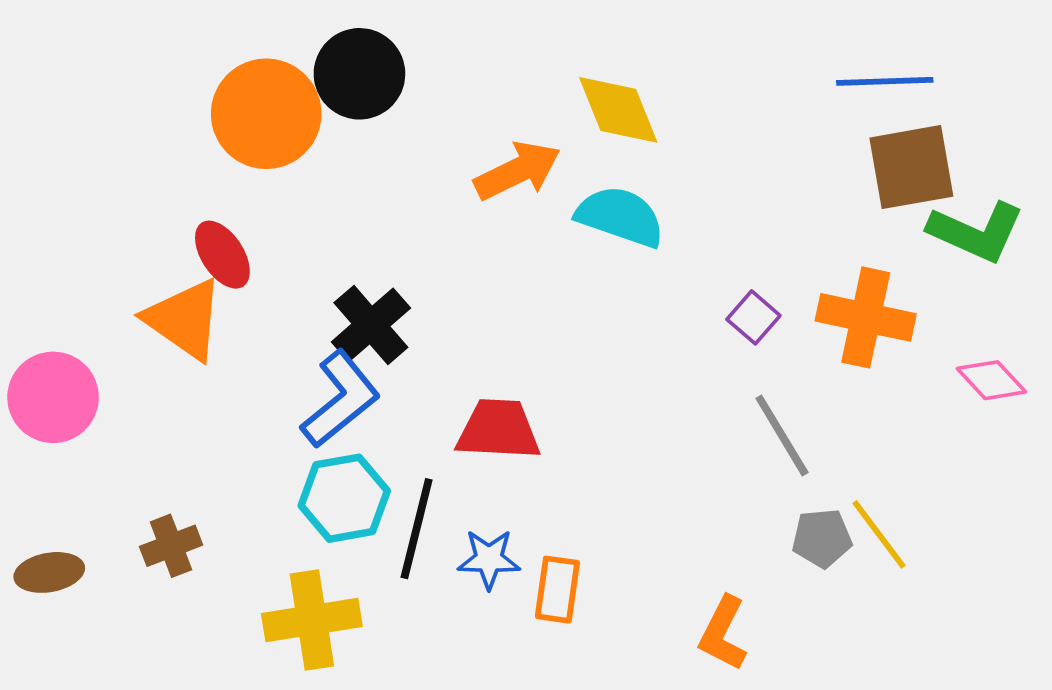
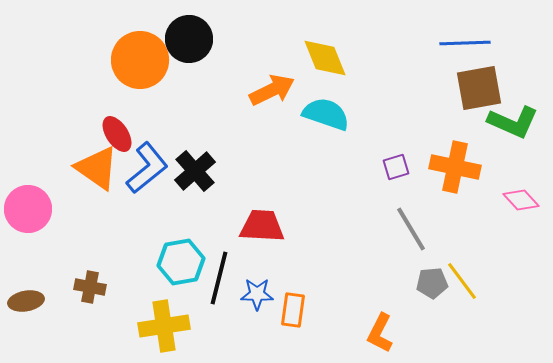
purple square: (753, 317) -> (396, 167), turned 32
blue L-shape: (340, 399) -> (147, 168), moved
brown cross: (171, 546) -> (90, 287), turned 32

